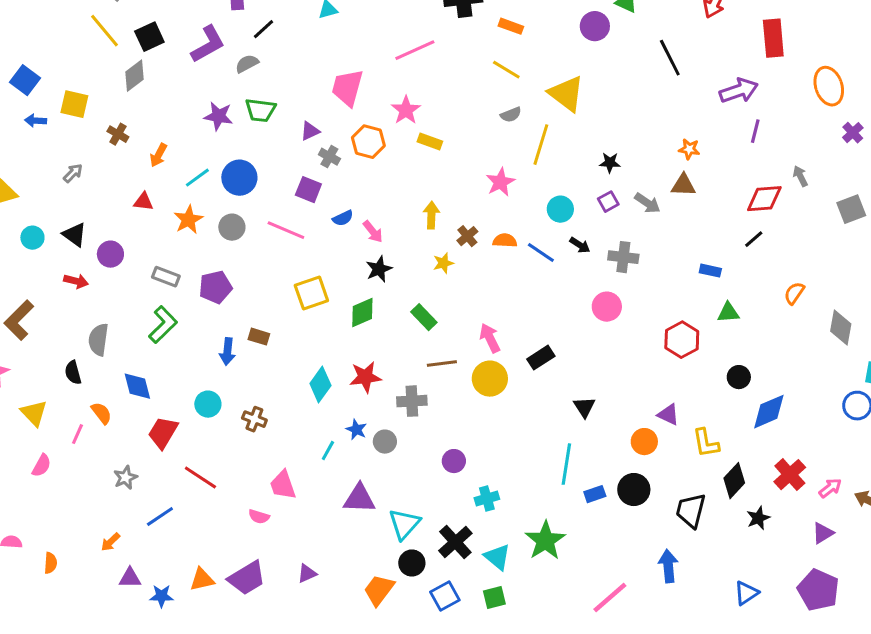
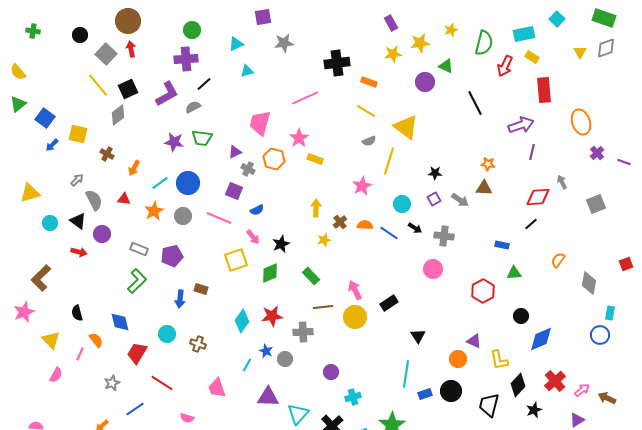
blue arrow: (35, 121) -> (52, 145), turned -48
pink arrow: (373, 232) -> (253, 237), moved
gray semicircle: (98, 340) -> (94, 200), moved, turned 145
pink semicircle: (259, 517) -> (187, 418), moved

